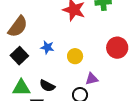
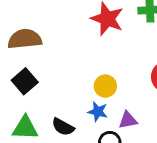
brown semicircle: (18, 27) -> (25, 39), turned -135
blue star: (47, 47) -> (98, 112), moved

